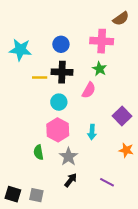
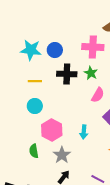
cyan star: (20, 50) -> (31, 50), moved
black cross: (62, 72) -> (67, 74), moved
pink semicircle: (89, 90) -> (98, 95), moved
cyan circle: (59, 102) -> (35, 106), moved

